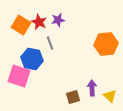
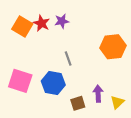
gray line: (50, 43) -> (68, 58), moved
blue hexagon: (32, 59) -> (53, 83), moved
yellow triangle: (110, 96) -> (117, 102), turned 32

